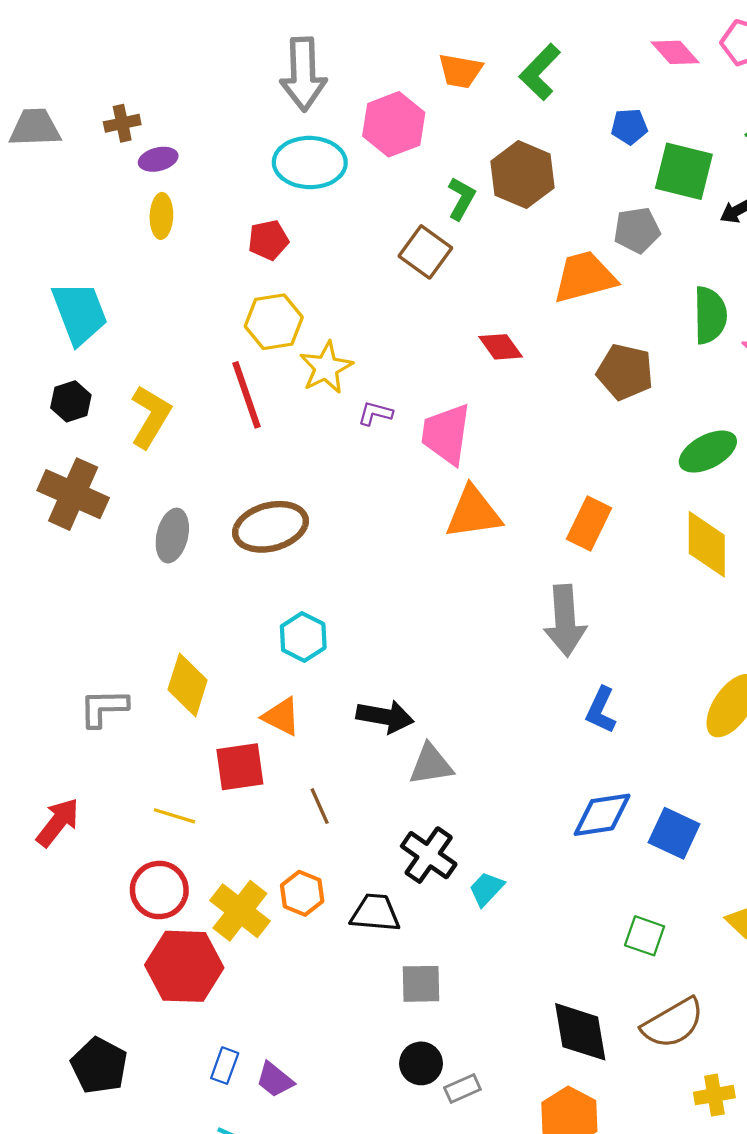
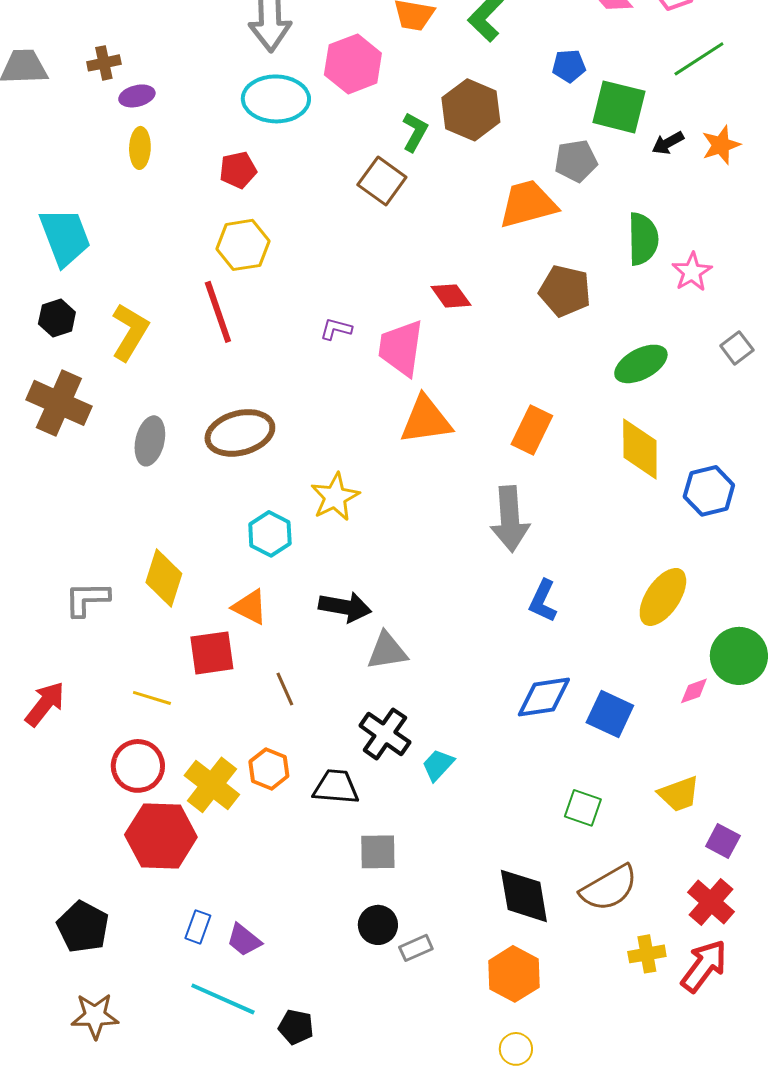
red diamond: (501, 347) -> (451, 296), moved
yellow star: (326, 368) -> (335, 497), moved

